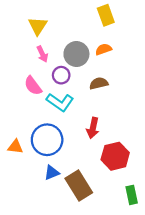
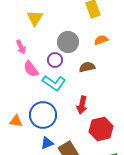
orange semicircle: (103, 49) -> (101, 40), moved
pink arrow: (42, 54) -> (21, 47), moved

